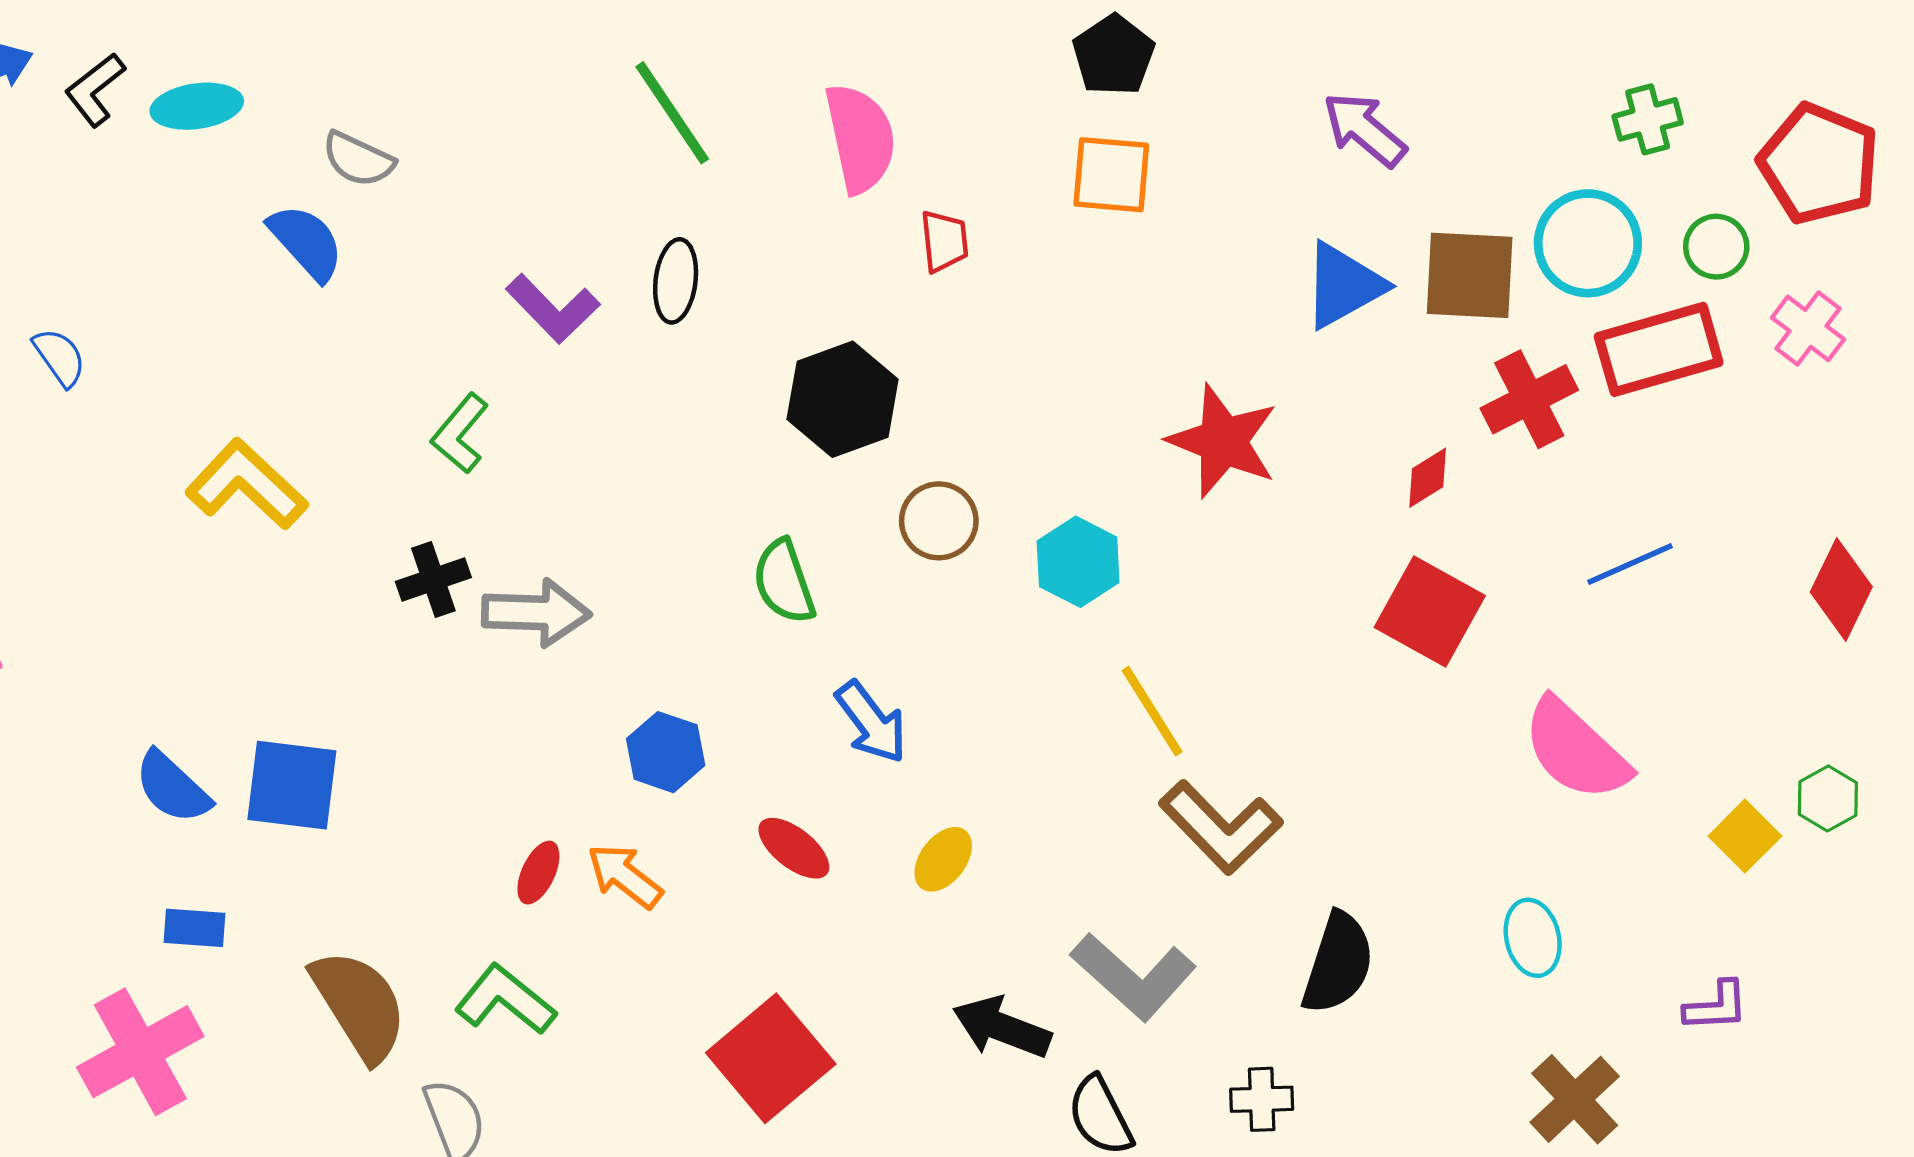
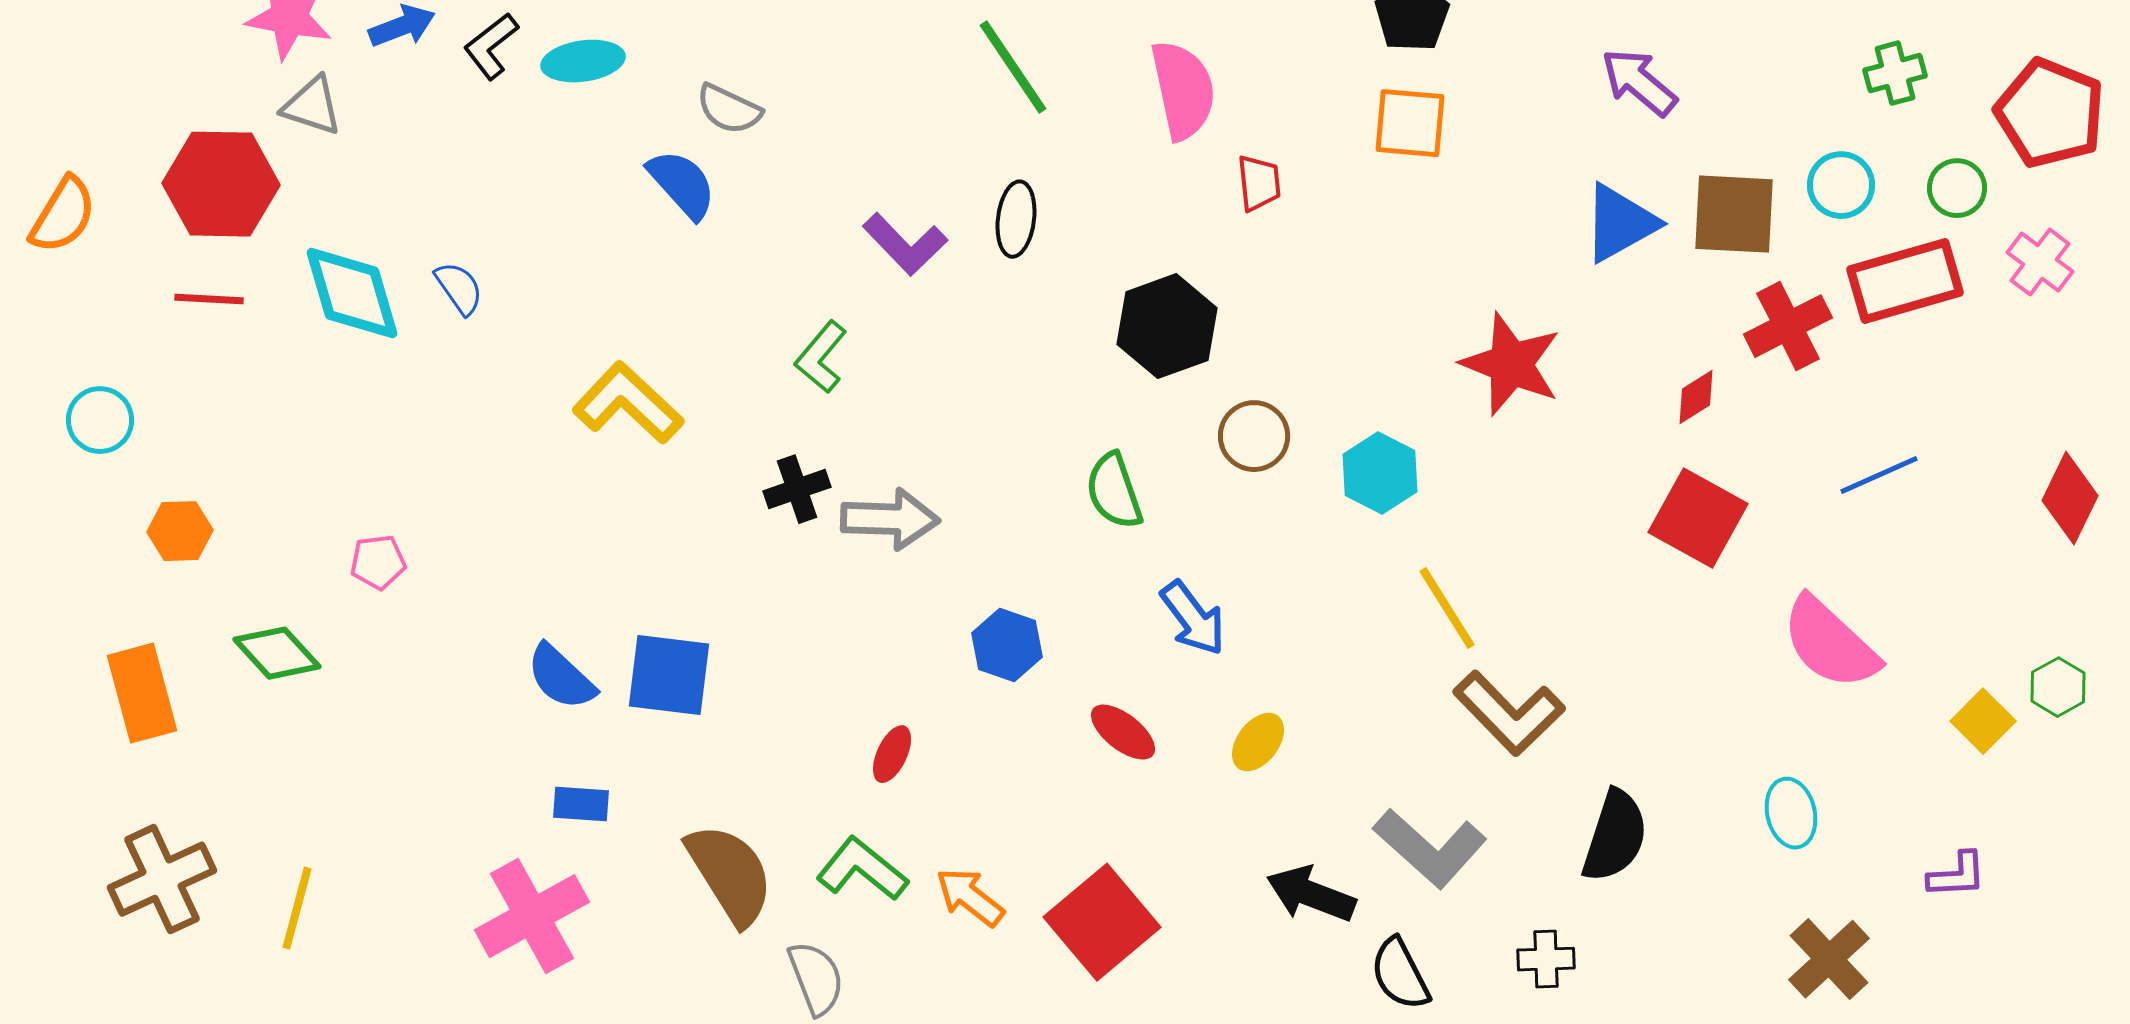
cyan circle: (1588, 243) -> (1841, 185), size x0.7
orange arrow: (625, 876) -> (970, 897), moved

